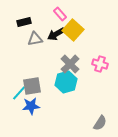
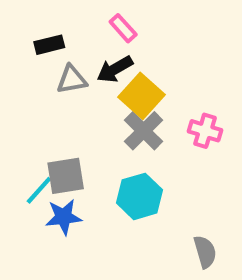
yellow square: (73, 30) -> (142, 96), moved
cyan hexagon: (66, 82) -> (139, 196), moved
gray semicircle: (100, 123) -> (205, 252), turned -49

